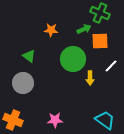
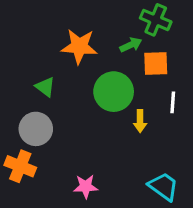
orange star: (51, 30) -> (79, 46), size x1.6
white line: (111, 66) -> (173, 102), turned -40
orange cross: (13, 120) -> (20, 166), moved

